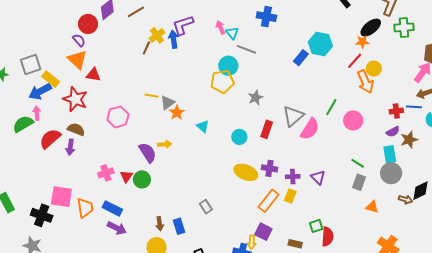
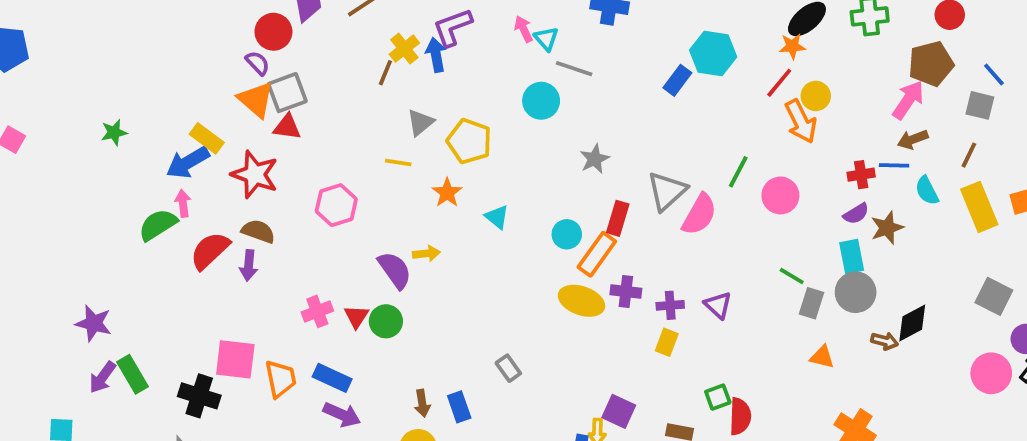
gray square: (31, 64) -> (287, 93), moved
yellow pentagon: (222, 82) -> (469, 141), moved, turned 30
gray triangle: (167, 103) -> (420, 122), moved
gray rectangle: (359, 182) -> (811, 303), moved
orange rectangle: (269, 201) -> (597, 254), moved

